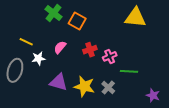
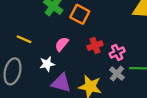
white star: (38, 58) -> (47, 64), moved
gray cross: (108, 87) -> (117, 74), moved

